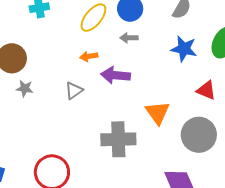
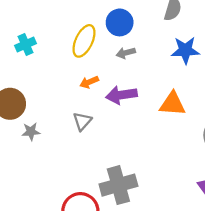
orange triangle: (158, 113) -> (172, 104), moved, turned -36
gray cross: (118, 139) -> (118, 185), moved

